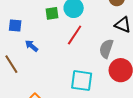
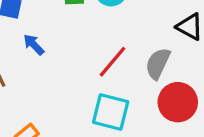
red line: (75, 35) -> (113, 62), moved

